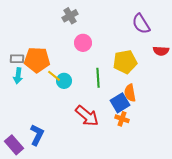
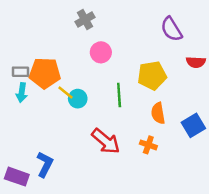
blue square: (120, 103) -> (193, 125), moved
purple rectangle: (14, 145) -> (17, 177), turned -30

